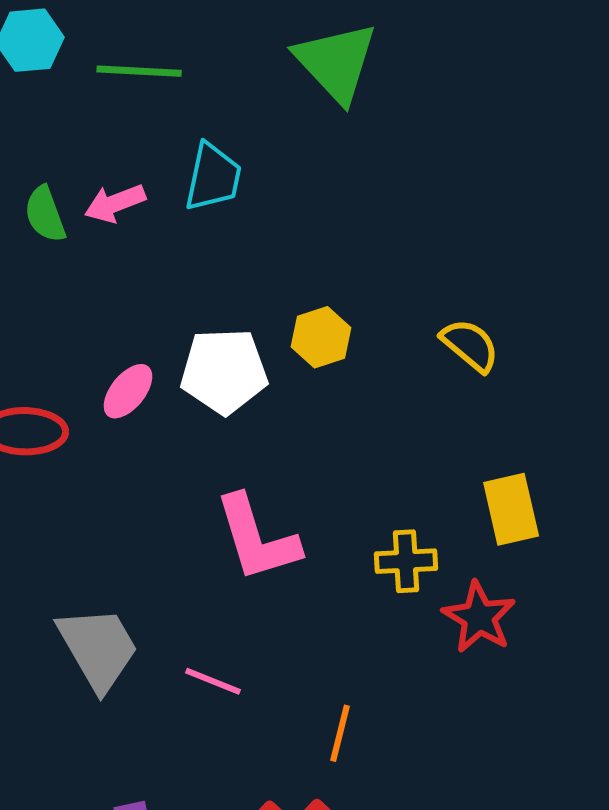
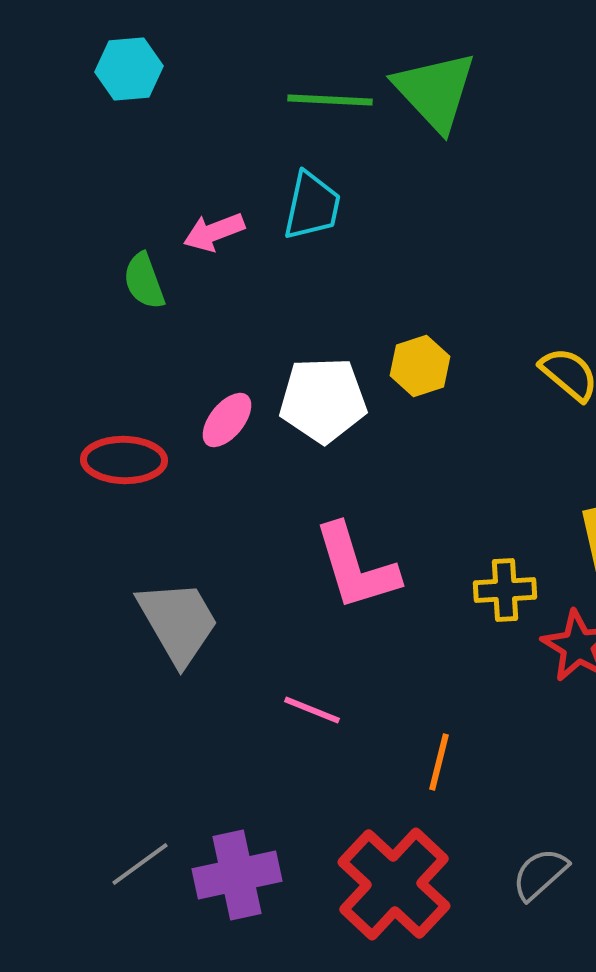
green line: (139, 71) -> (330, 100), moved
green semicircle: (45, 214) -> (144, 281), moved
gray trapezoid: (98, 648) -> (178, 622), moved

